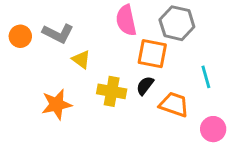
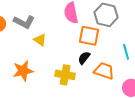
yellow cross: (112, 91) -> (65, 75), moved

